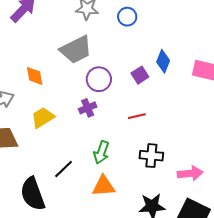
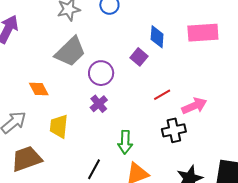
red line: (137, 116) -> (162, 95), moved
yellow trapezoid: (43, 118) -> (59, 126), turned -35
pink arrow: (190, 173) -> (194, 106), moved

